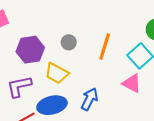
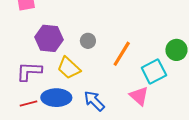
blue arrow: (89, 99) -> (94, 101), turned -85

